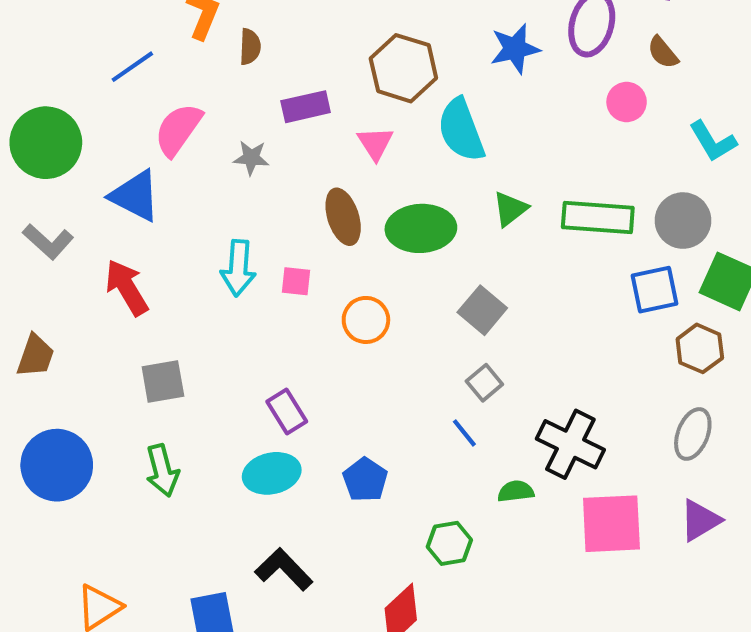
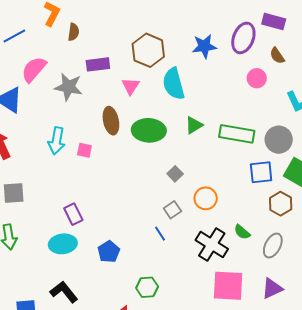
gray star: (251, 158) -> (69, 87), size x1.6
gray square: (482, 310) -> (175, 174), size x0.7
orange circle: (366, 320) -> (206, 198), moved
green semicircle: (516, 491) -> (242, 232), moved, turned -138

